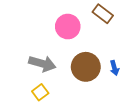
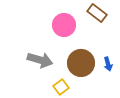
yellow square: (40, 92) -> (61, 87), moved

